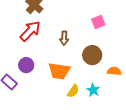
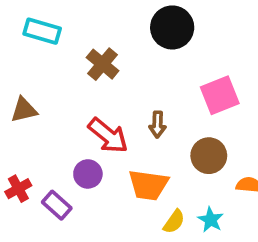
pink square: (98, 22) -> (220, 95), size x1.5
red arrow: (30, 31) -> (108, 136), moved, turned 85

